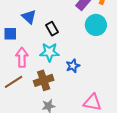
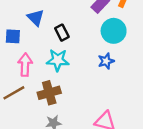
blue star: (73, 66) -> (106, 61), moved

